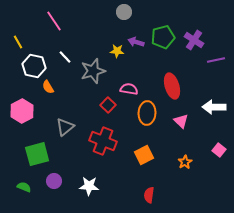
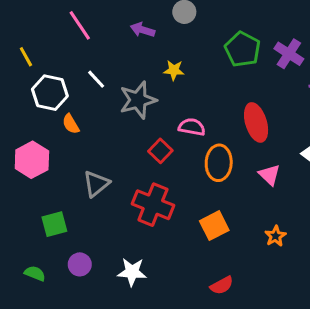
green pentagon: (163, 37) -> (243, 49), turned -30
purple arrow: (136, 42) -> (142, 30), moved
green square: (37, 154) -> (54, 224), size x0.7
red semicircle: (149, 195) -> (222, 285), turned -126

